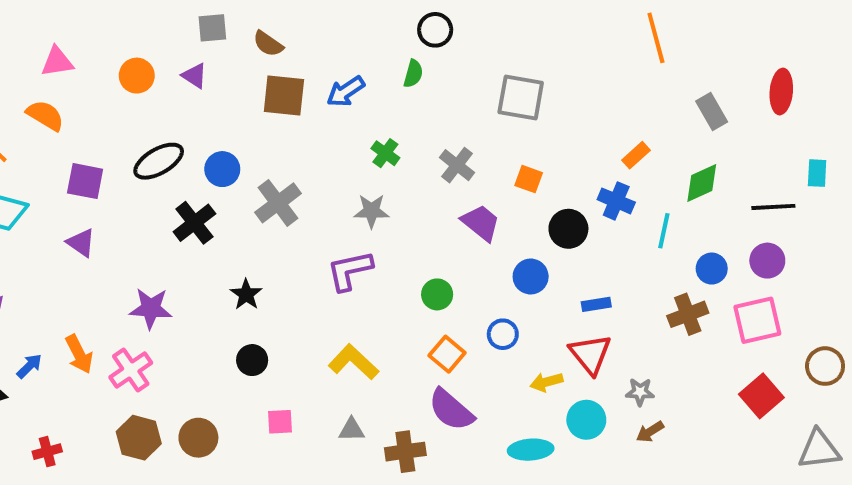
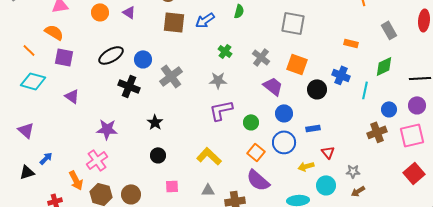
orange rectangle: (636, 155) -> (351, 43), moved, turned 56
orange square: (529, 179) -> (297, 64), size x1.5
purple square: (85, 181) -> (64, 57), moved
black cross: (194, 223) -> (129, 86), turned -30
purple L-shape: (350, 271) -> (221, 110), moved
blue circle: (531, 277) -> (284, 113), moved
blue rectangle: (596, 304) -> (313, 128), moved
blue circle: (503, 334) -> (284, 142), size x1.5
orange arrow: (79, 354) -> (76, 180), moved
red triangle: (590, 354) -> (328, 152), size x0.6

